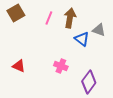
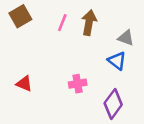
blue triangle: (82, 39) -> (117, 61), moved
pink cross: (61, 66) -> (78, 84), turned -32

